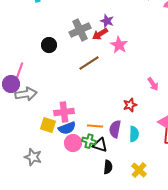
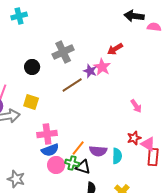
purple star: (107, 21) -> (90, 71), moved
red arrow: (100, 34) -> (115, 49), moved
red star: (130, 105) -> (134, 138), moved
yellow square: (48, 125) -> (31, 102), moved
orange line: (95, 126) -> (78, 148), turned -56
purple semicircle: (115, 129) -> (98, 151), turned -96

